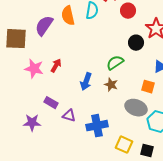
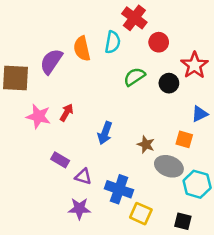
green semicircle: (115, 63) -> (134, 77), moved
brown star: (111, 85) -> (146, 145), moved
purple star: (32, 123) -> (79, 208), moved
blue cross: (97, 126) -> (119, 189), turned 30
yellow square: (124, 145) -> (141, 214), moved

